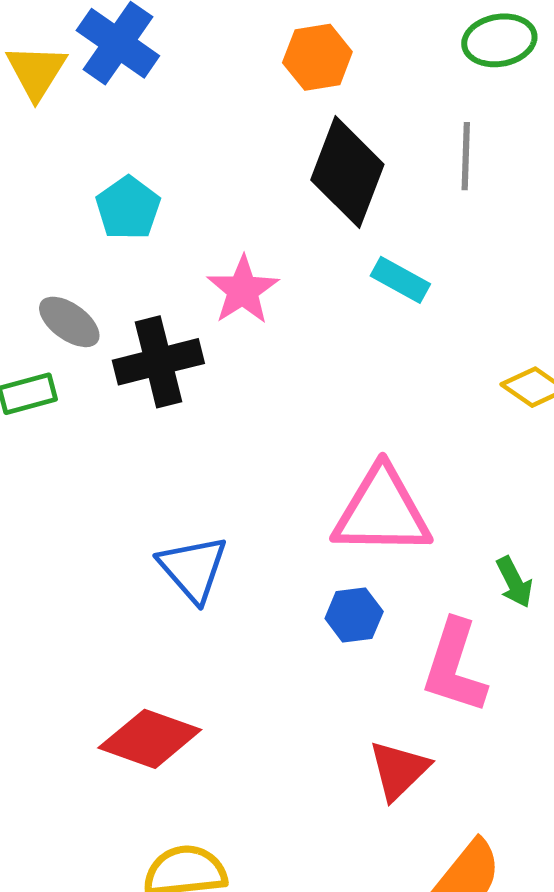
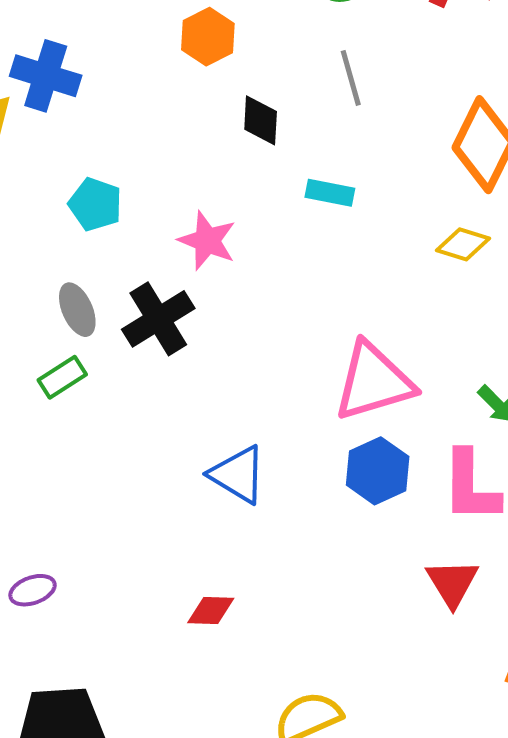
black diamond: (347, 172) -> (261, 120), size x0.6
gray ellipse: (69, 322) -> (77, 310), turned 48
blue hexagon: (354, 615) -> (378, 471), size x1.4
red diamond: (150, 739) -> (211, 610), moved, size x0.6

